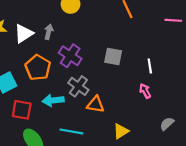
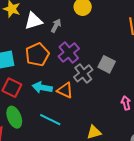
gray cross: (78, 86) -> (83, 73), moved
orange triangle: (96, 104) -> (65, 90), moved

